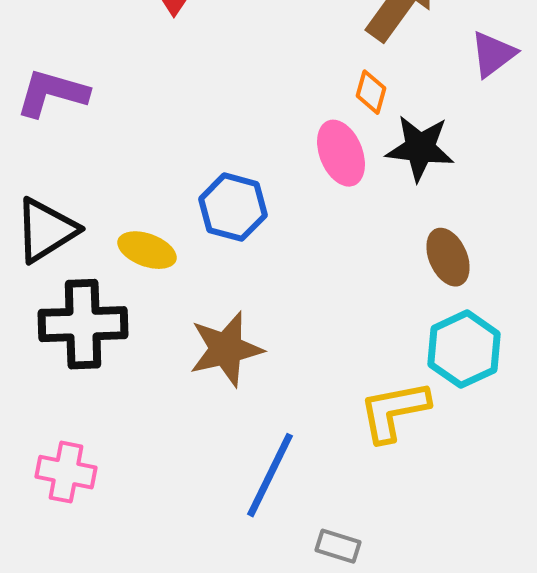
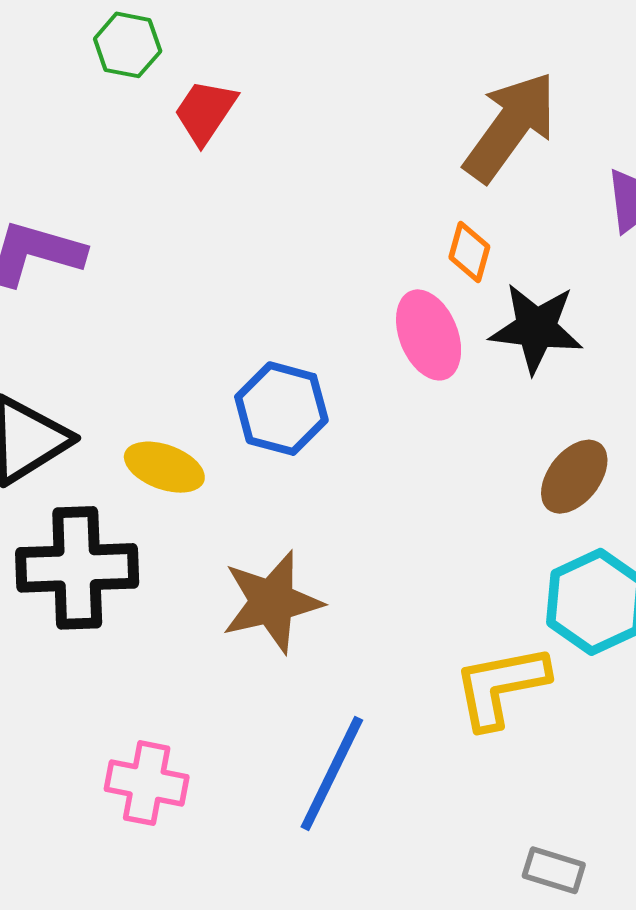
brown ellipse: (448, 257) -> (574, 477), turned 62
pink cross: (66, 472) -> (147, 783), moved
gray rectangle: (338, 546) -> (554, 870), moved

